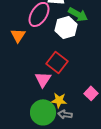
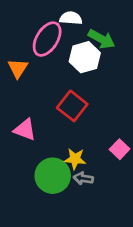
pink triangle: (43, 79) -> (25, 130), moved, turned -42

